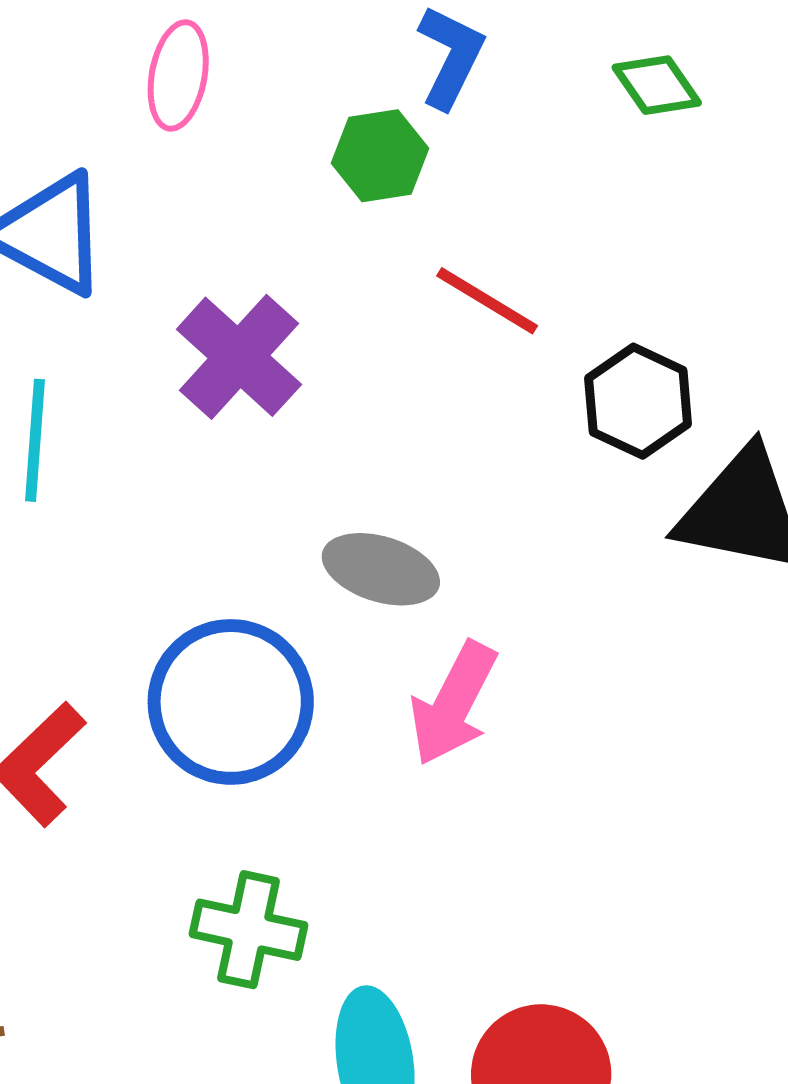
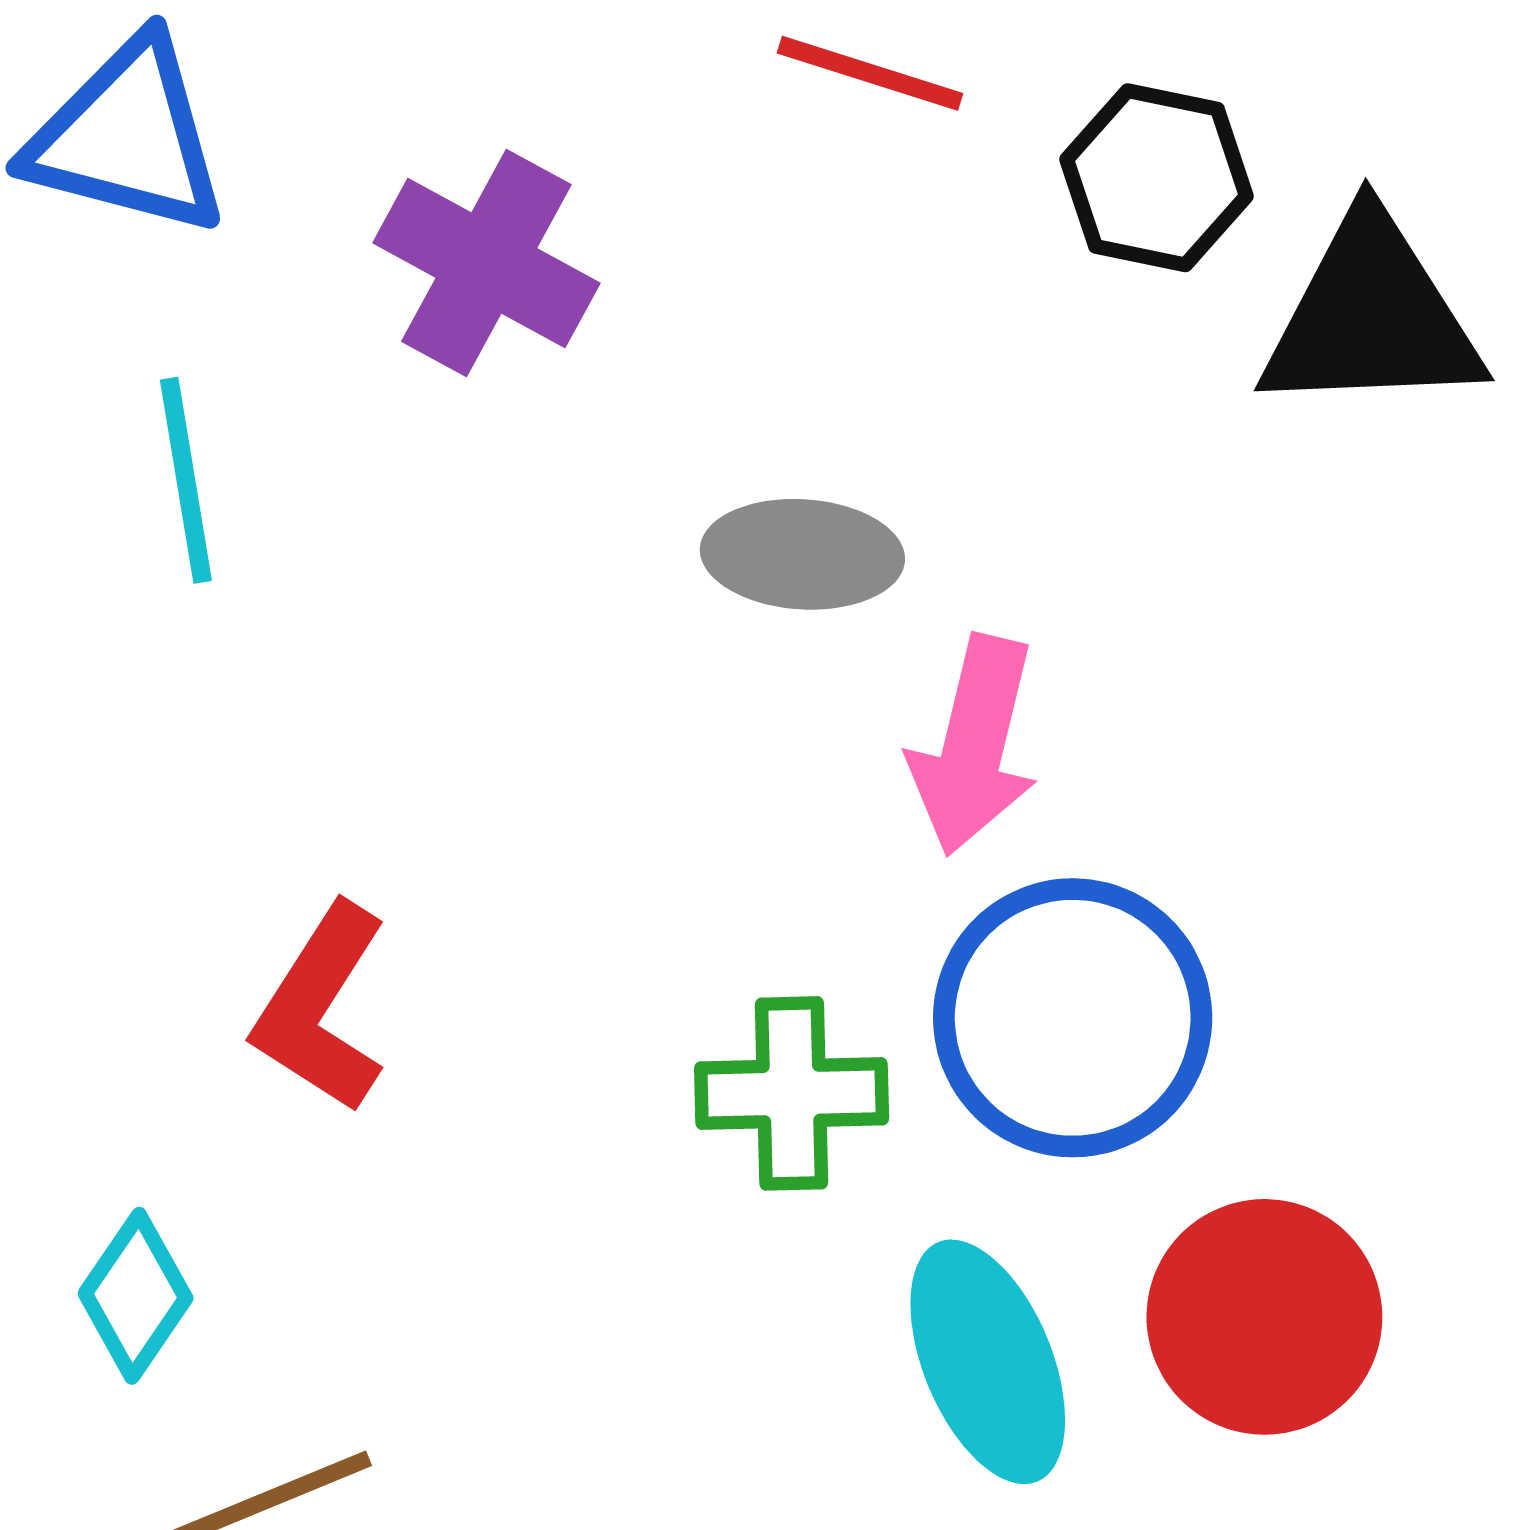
blue circle: (231, 702) -> (1073, 1018), moved
green cross: (249, 930) -> (792, 1093), moved

